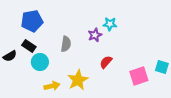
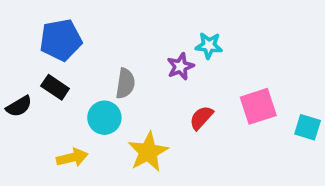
cyan circle: (40, 62) -> (104, 118), moved
pink square: (139, 76) -> (258, 106), moved
yellow arrow: (52, 86) -> (72, 158), moved

